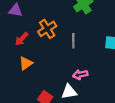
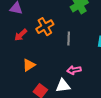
orange triangle: (26, 63) -> (29, 65), moved

